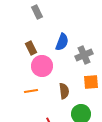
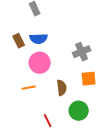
blue semicircle: (62, 42) -> (39, 39), moved, turned 66
brown rectangle: (31, 48) -> (19, 41), moved

